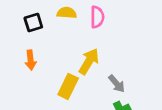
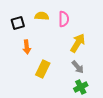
orange arrow: (31, 60) -> (27, 47), moved
yellow arrow: (89, 61) -> (78, 43), moved

